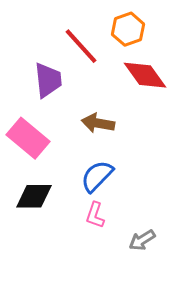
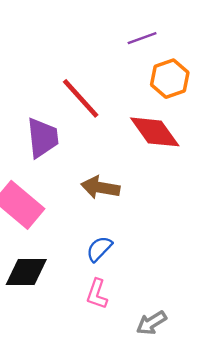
orange hexagon: (128, 29) -> (170, 79), moved
blue semicircle: (97, 176) -> (99, 249), size x0.7

